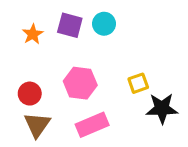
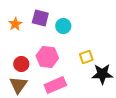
cyan circle: (104, 24) -> (63, 26), moved
red circle: (30, 94) -> (21, 64), moved

